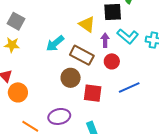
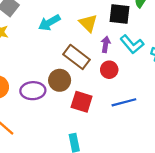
cyan arrow: (55, 43) -> (49, 23), moved
purple ellipse: (59, 116) -> (33, 91), moved

